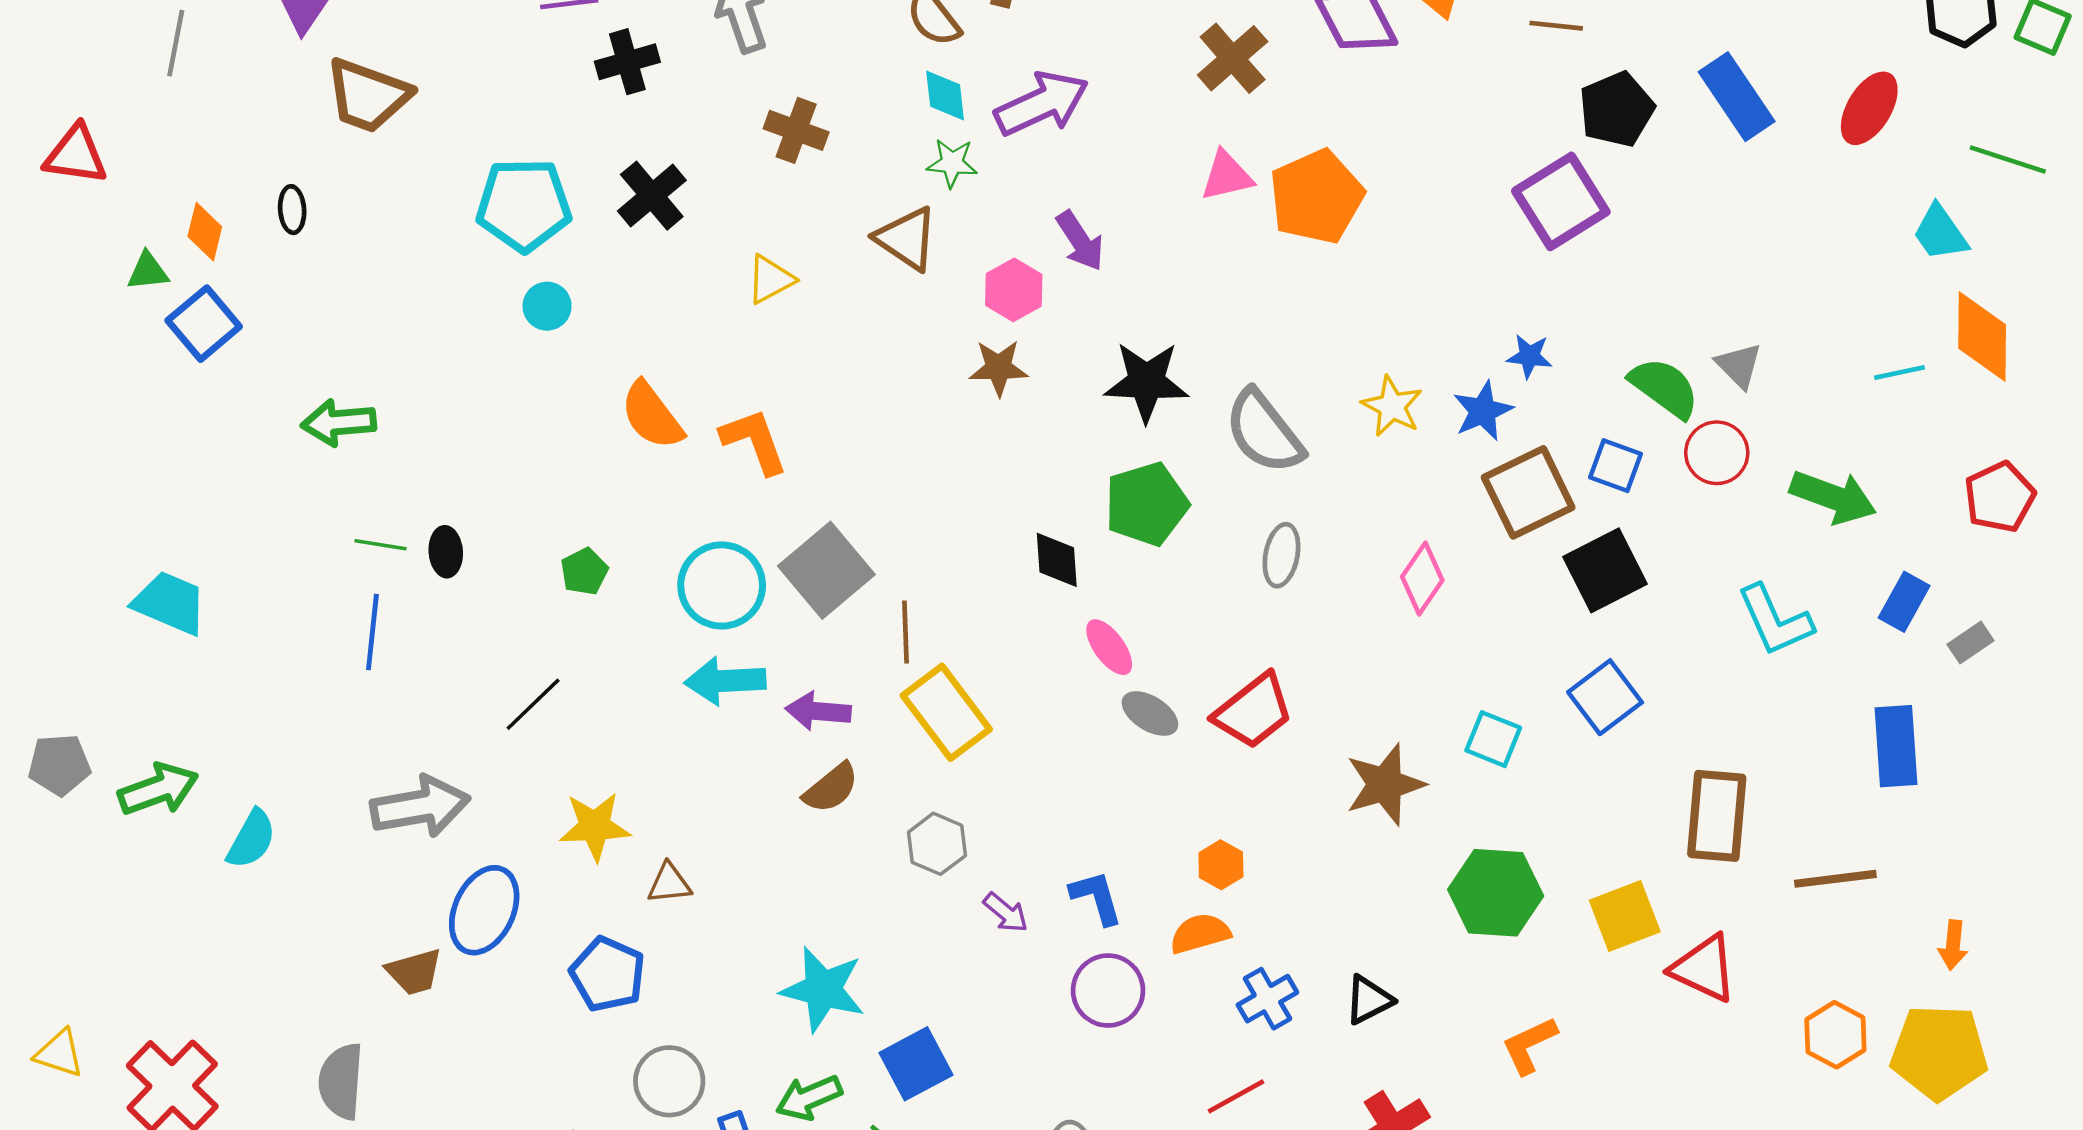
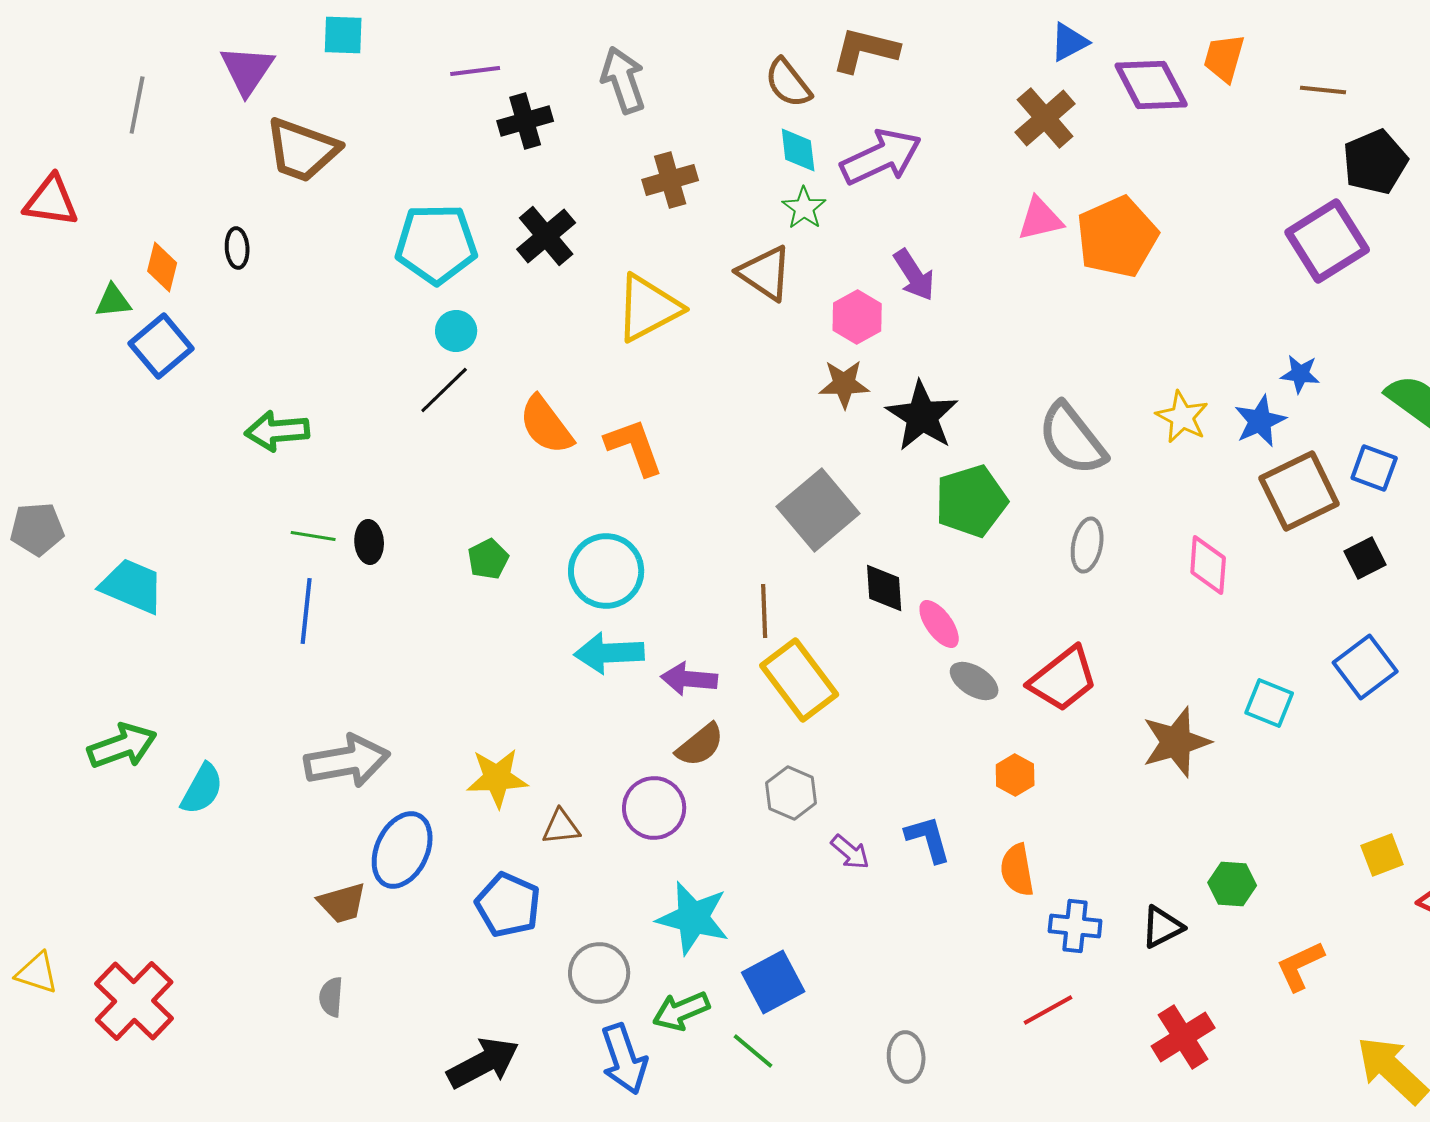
brown cross: (796, 130) -> (670, 180), turned -36
green star: (952, 163) -> (804, 208), turned 30
yellow triangle: (770, 279) -> (648, 308), size x1.6
black star: (1146, 382) -> (922, 416), moved, turned 30
black diamond: (1057, 560) -> (884, 588), moved
gray square: (826, 570) -> (818, 510), moved
black square: (1605, 570) -> (1365, 558), size x0.6
pink diamond: (1422, 578) -> (1208, 565), turned -30
black line: (533, 704) -> (444, 390), moved
gray pentagon: (59, 765) -> (37, 529), moved
orange hexagon: (1221, 865) -> (1015, 775), moved
green hexagon: (1496, 893) -> (1232, 884), moved, size x0.6
yellow square: (1625, 916) -> (1382, 855), size x0.7
orange semicircle: (1200, 933) -> (1017, 870), turned -84
purple circle: (1108, 991) -> (654, 808), moved
blue cross: (1267, 999) -> (1075, 926), turned 36
gray semicircle: (341, 1081) -> (331, 997), moved, size x0.6
gray circle: (669, 1081) -> (599, 973), moved

